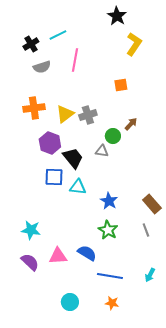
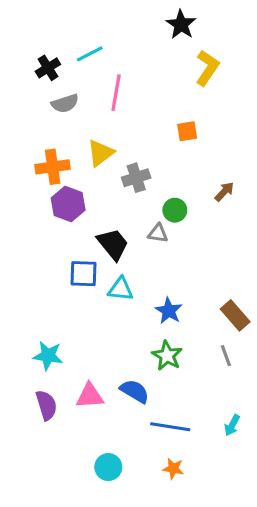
yellow triangle: (65, 114) -> (101, 153), moved
brown arrow: (131, 124) -> (224, 192), moved
purple hexagon: (50, 143) -> (68, 204), moved
purple semicircle: (30, 262) -> (46, 405), turned 30

